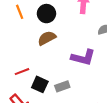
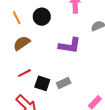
brown semicircle: (47, 38) -> (22, 43), moved
purple L-shape: (83, 57) -> (70, 46), moved

